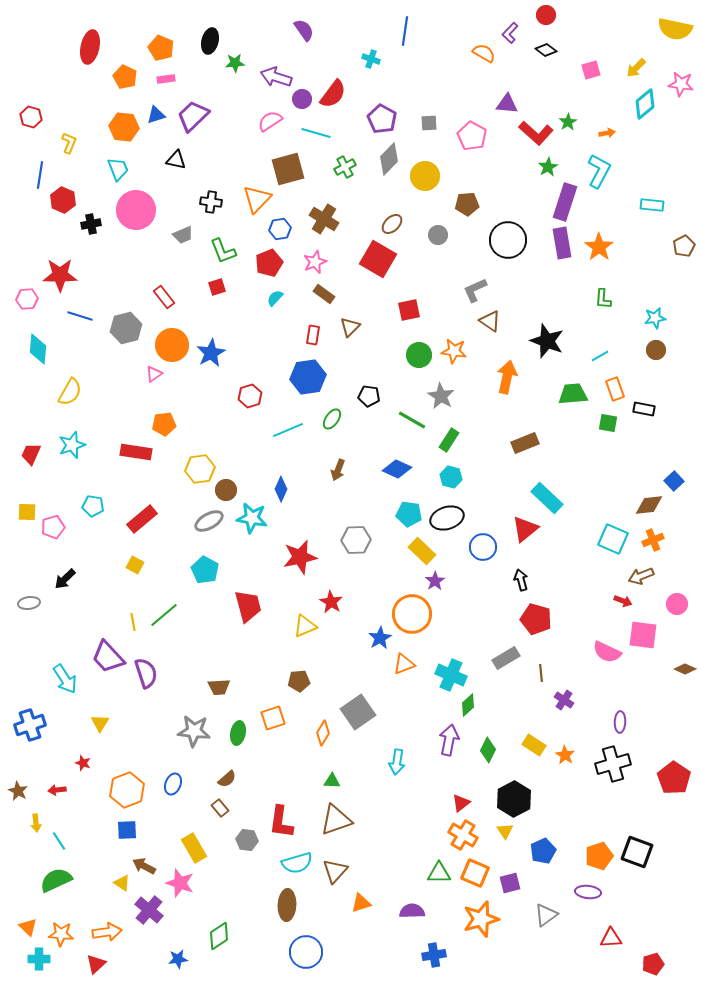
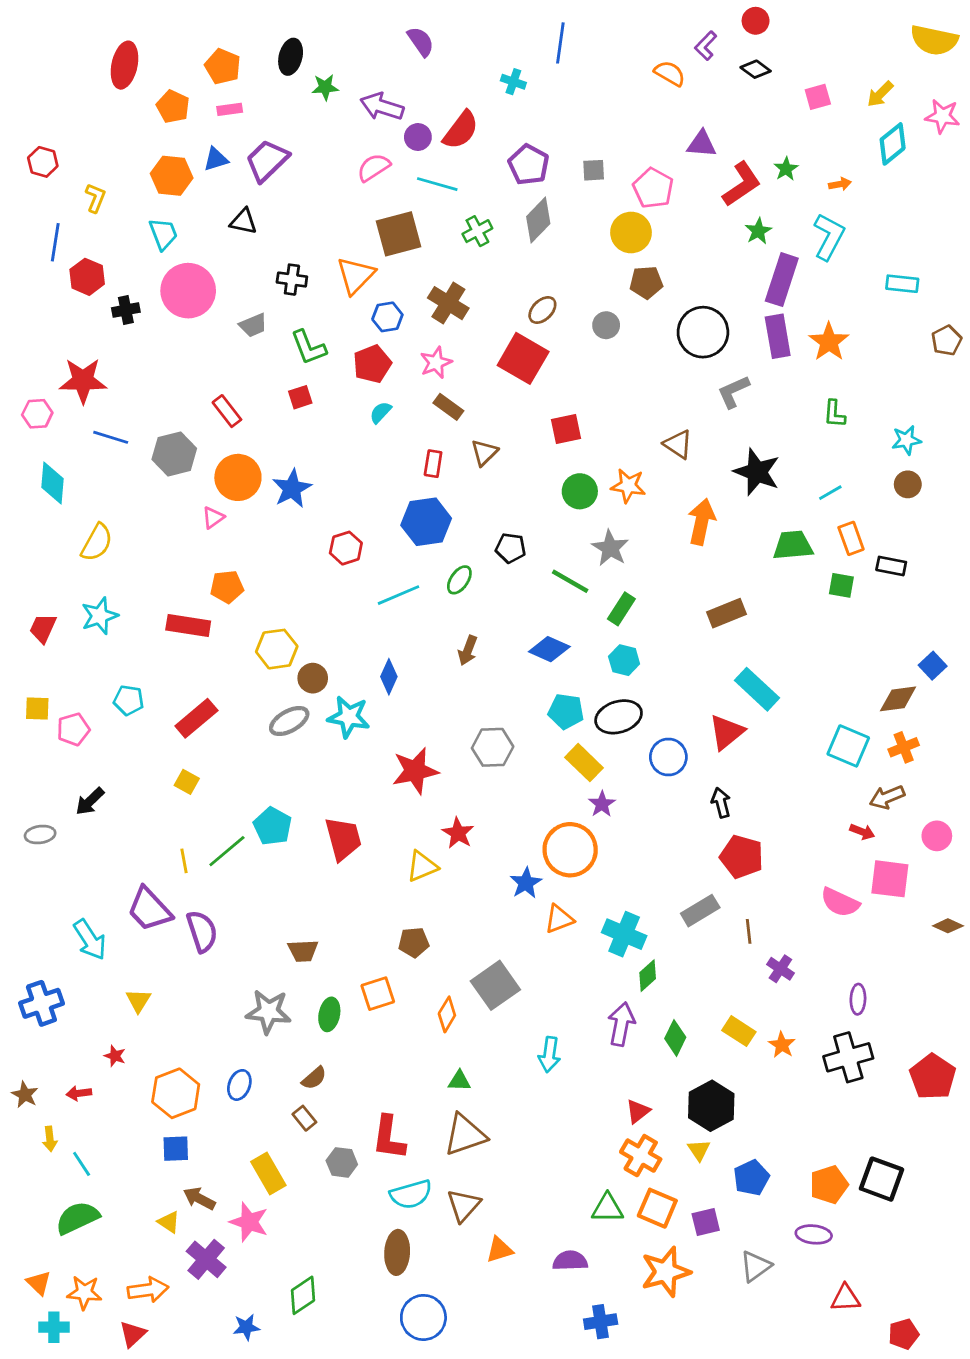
red L-shape: (536, 133) -> (742, 184), turned -76
yellow circle: (425, 176) -> (631, 233), moved
gray L-shape: (475, 290) -> (733, 392), moved
cyan pentagon: (205, 570) -> (273, 826), moved

